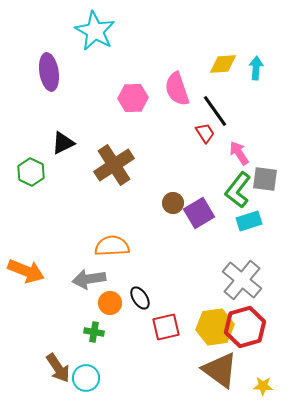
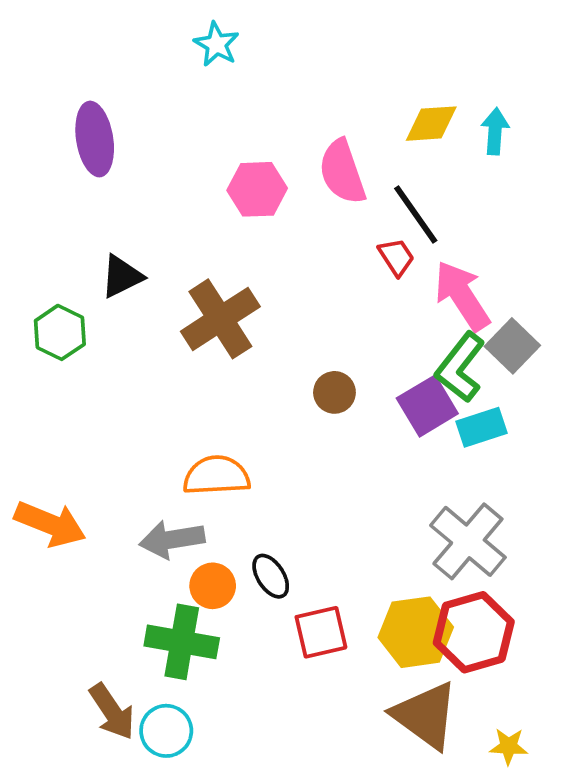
cyan star: (95, 31) -> (217, 44), moved, size x0.6
pink arrow: (239, 153) -> (462, 296), size x1.5
gray square: (265, 179) -> (512, 346), turned 36
purple square: (199, 213) -> (427, 406), moved
green cross: (94, 332) -> (182, 642), size x1.8

